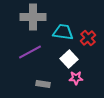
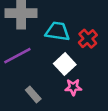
gray rectangle: (43, 84) -> (33, 94), turned 40

